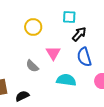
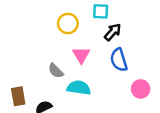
yellow circle: (33, 27) -> (68, 24), moved
cyan semicircle: (66, 80) -> (79, 88), moved

